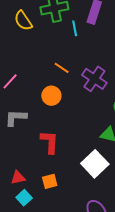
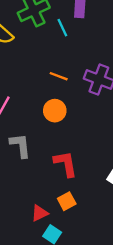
gray L-shape: (16, 118) -> (20, 146), turned 95
orange square: (50, 181) -> (67, 201), moved

